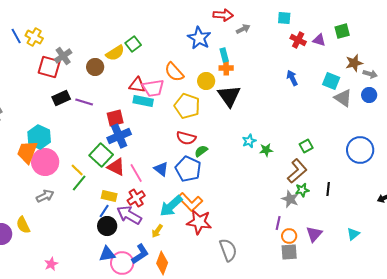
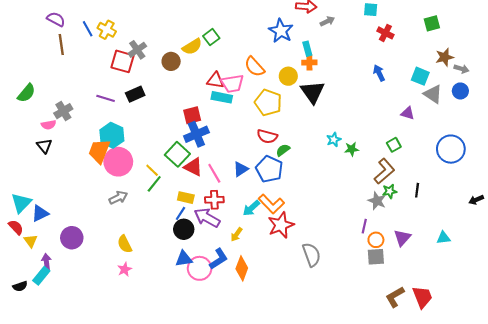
purple triangle: (319, 40) -> (408, 113), moved
purple line: (84, 102) -> (106, 98), moved
blue triangle: (161, 169) -> (241, 169), turned 49
red cross: (136, 198) -> (214, 200), turned 30
cyan arrow: (171, 206) -> (251, 208), size x0.7
red star: (199, 222) -> (281, 225), turned -30
yellow semicircle: (23, 225) -> (125, 244), moved
cyan triangle: (353, 234) -> (443, 238), turned 32

